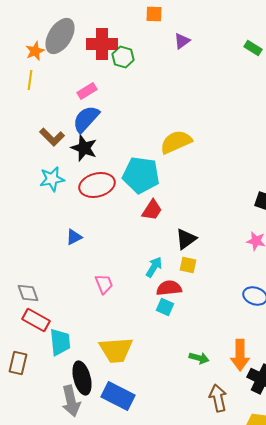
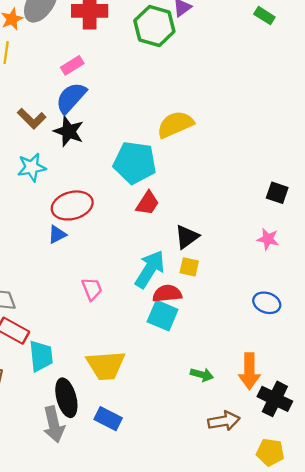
green hexagon: (123, 57) -> (154, 26), moved, size x1.6
red ellipse: (97, 185) -> (72, 205), moved
cyan arrow: (154, 267) -> (150, 269), size x1.6
cyan square: (165, 307) -> (163, 316), size x1.5
blue rectangle: (118, 396) -> (108, 419), size x0.7
brown arrow: (218, 398) -> (224, 421), turned 92

